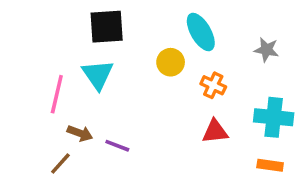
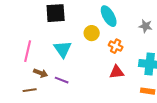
cyan triangle: (98, 75) -> (63, 49), moved
brown line: (60, 163) -> (30, 90), turned 40

